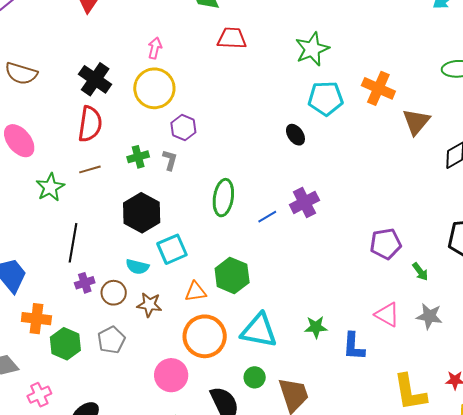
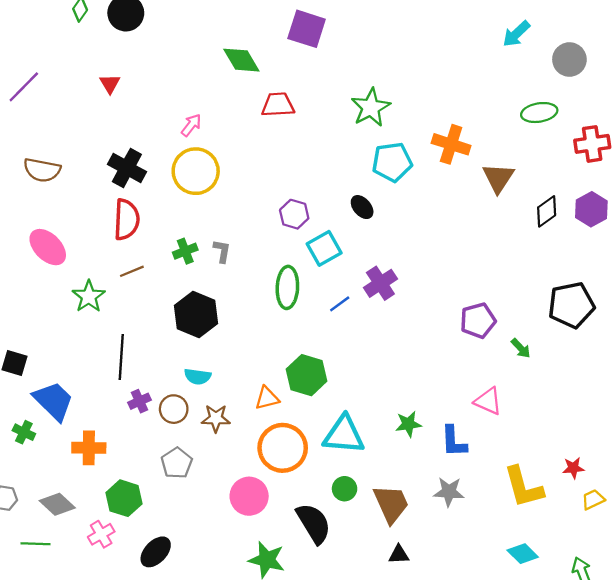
pink arrow: (155, 48) -> (191, 125), turned 30
purple hexagon: (183, 128) -> (294, 214), moved
cyan square: (172, 249) -> (324, 248), moved
gray star: (429, 316) -> (449, 492), moved
green hexagon: (65, 344) -> (124, 498), moved

